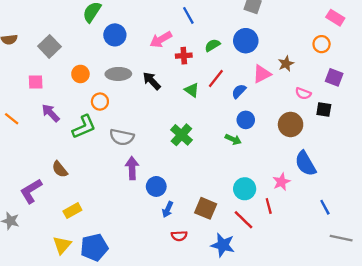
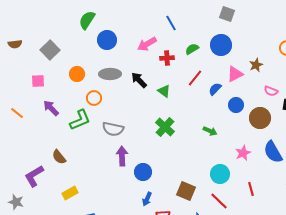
green triangle: (192, 90) -> (164, 91), moved
blue circle: (246, 120) -> (236, 105), moved
pink star: (281, 182) -> (243, 153), moved
red line: (269, 206) -> (251, 189), moved
blue arrow: (168, 209) -> (147, 199), moved

